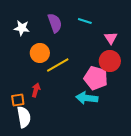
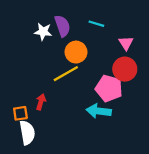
white star: (22, 28) -> (43, 32), moved
orange circle: (40, 53) -> (76, 52), moved

